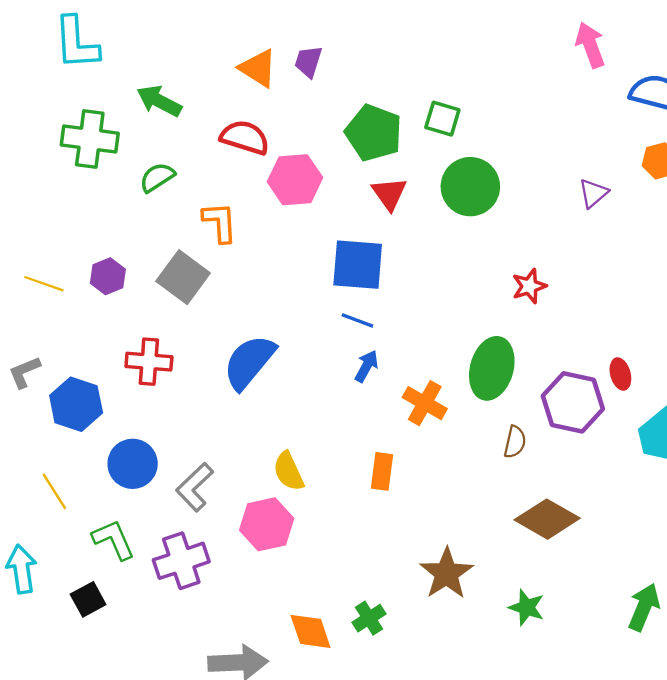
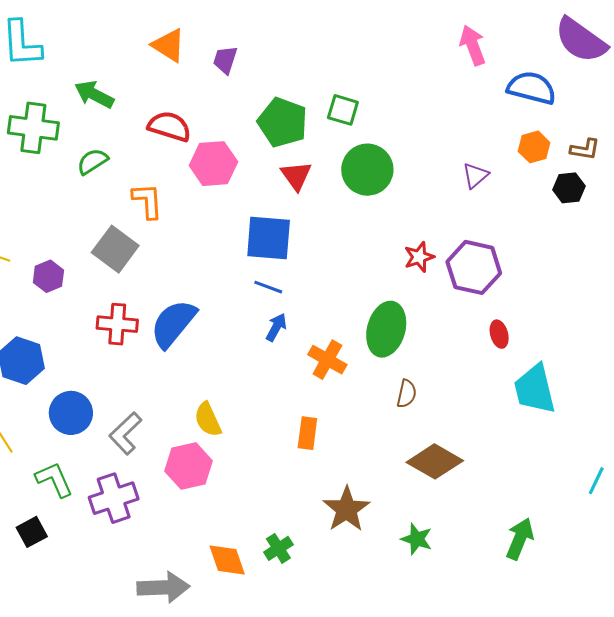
orange triangle: (258, 68) -> (169, 45), moved
purple hexagon: (108, 276) -> (48, 276), moved
red cross: (149, 362) -> (117, 324), moved
purple hexagon: (573, 402) -> (474, 267), moved
orange rectangle: (382, 471) -> (307, 433), moved

